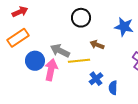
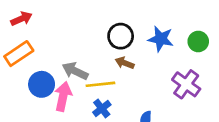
black circle: (81, 18) -> (121, 36), moved
blue cross: (96, 79) -> (102, 108), moved

